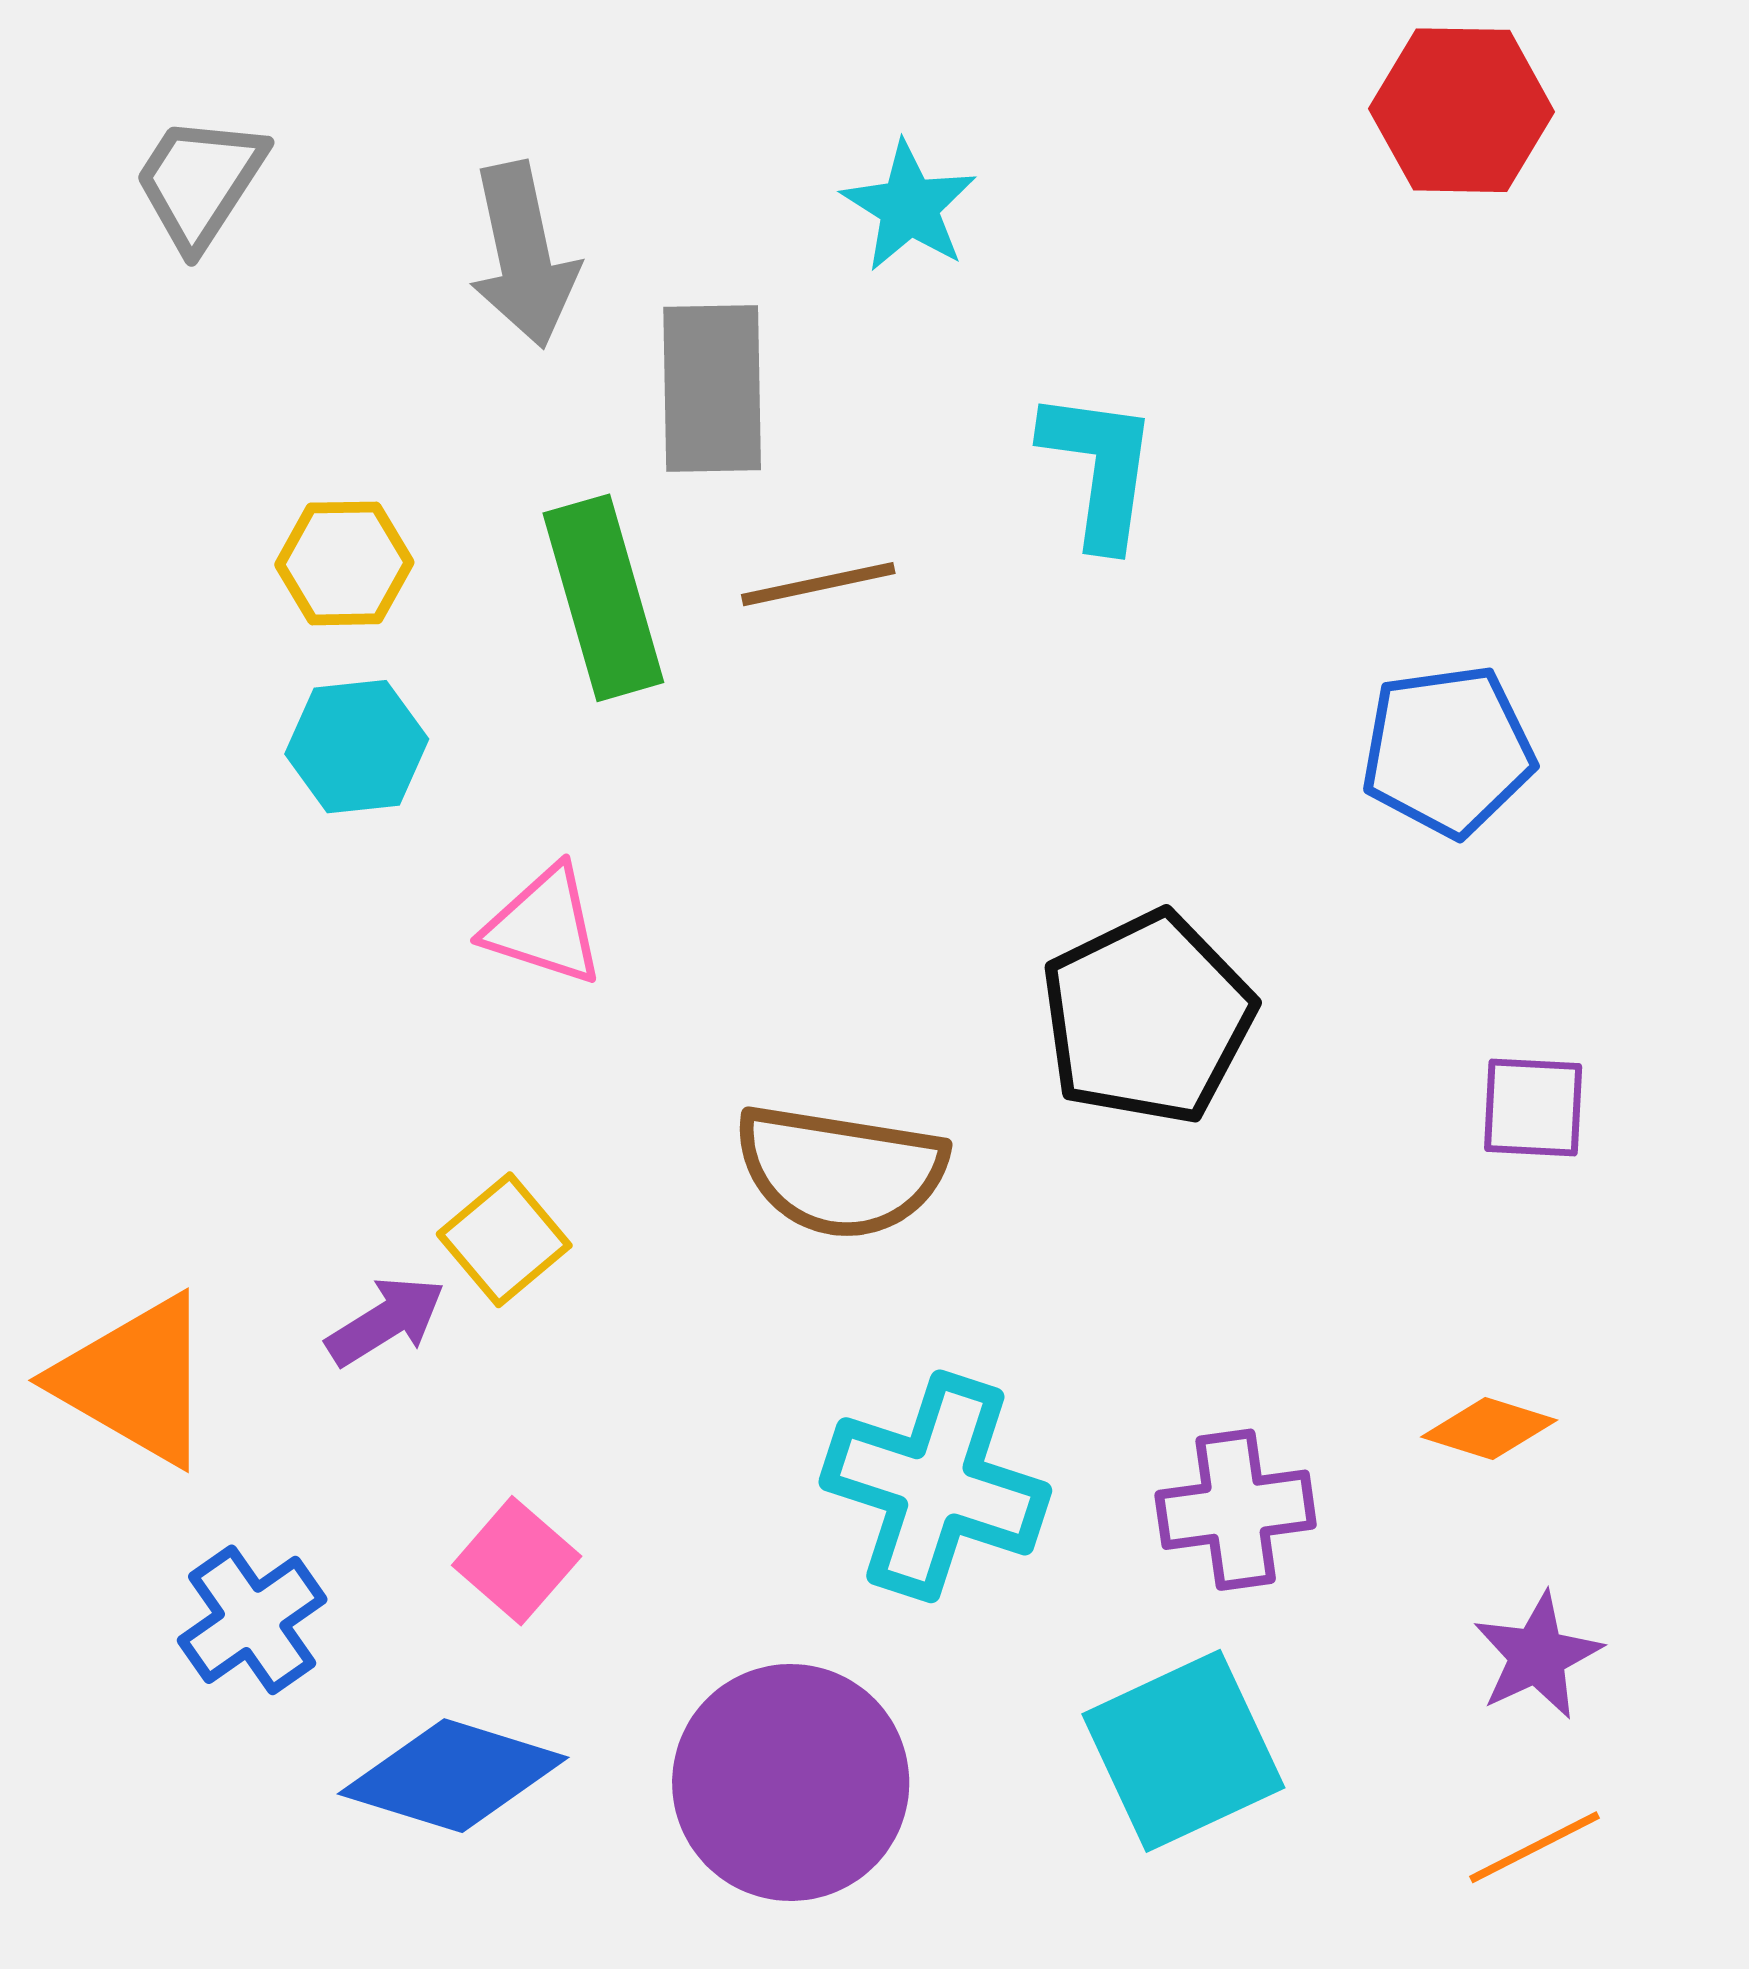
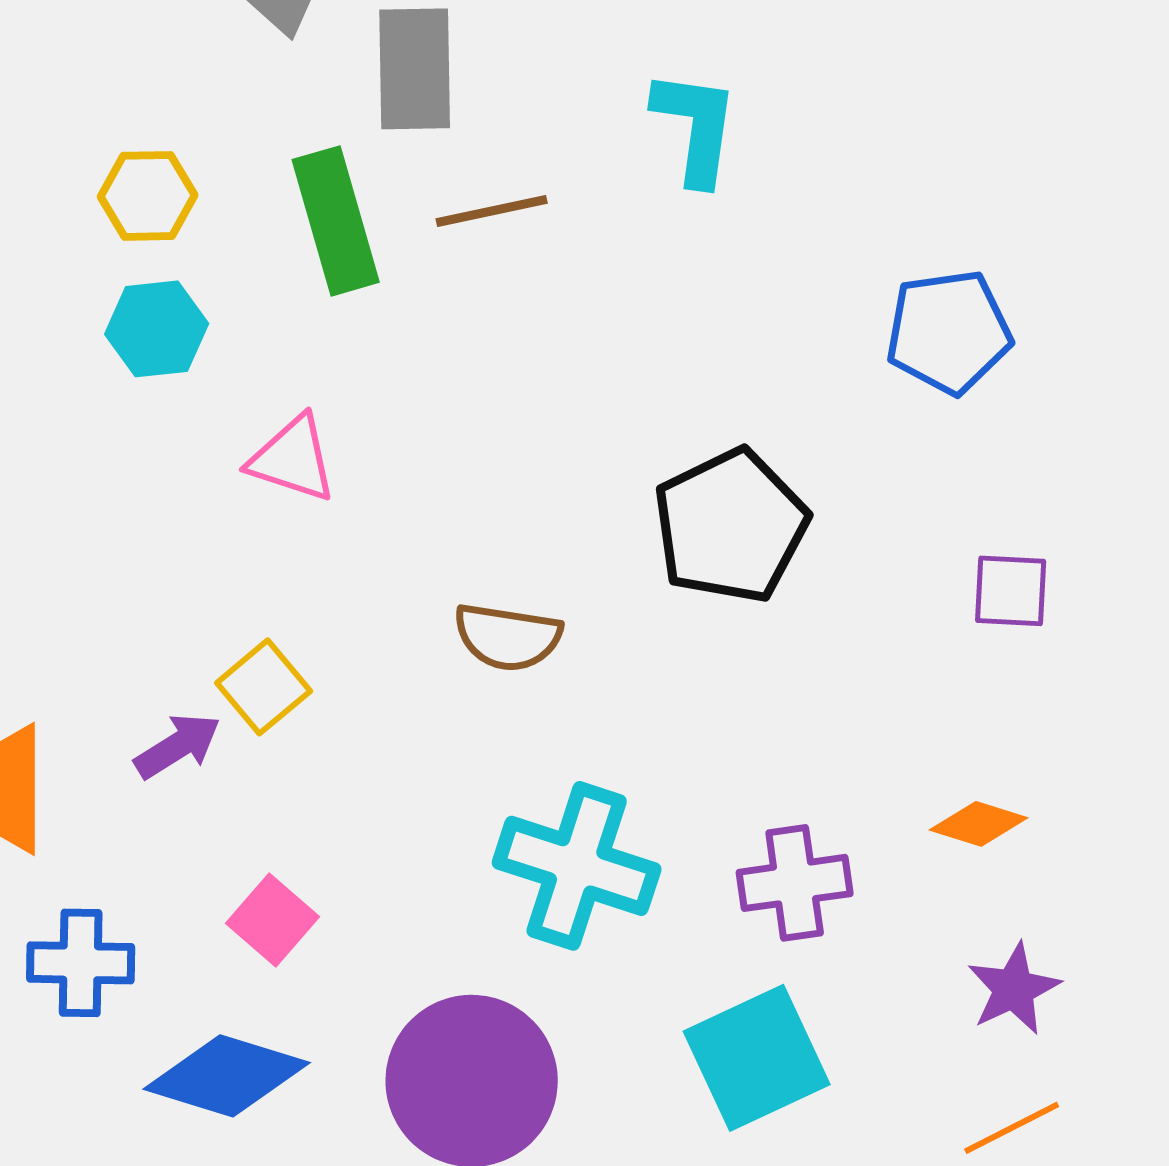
brown semicircle: (840, 1171) -> (508, 637), size x0.7
blue cross: (252, 1620) -> (81, 963), turned 36

